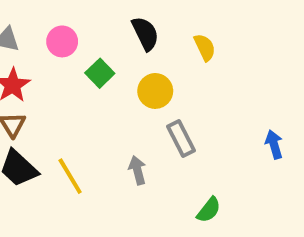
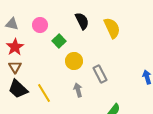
yellow semicircle: (205, 47) -> (112, 28), size x1.5
yellow circle: (155, 91) -> (74, 61), moved

